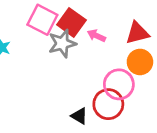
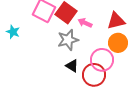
gray star: (62, 43) -> (68, 40), moved
black triangle: (79, 116) -> (72, 66), moved

